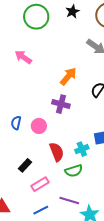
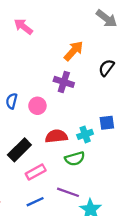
red semicircle: (57, 152) -> (56, 136), turned -78
black rectangle: (25, 165) -> (19, 150), size x1.5

